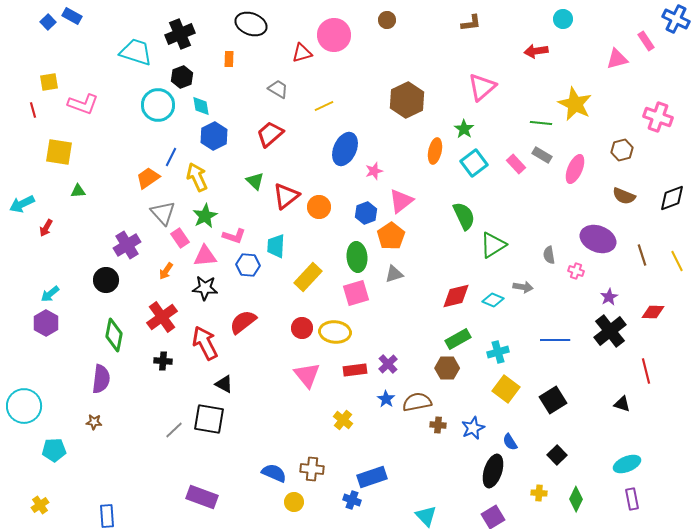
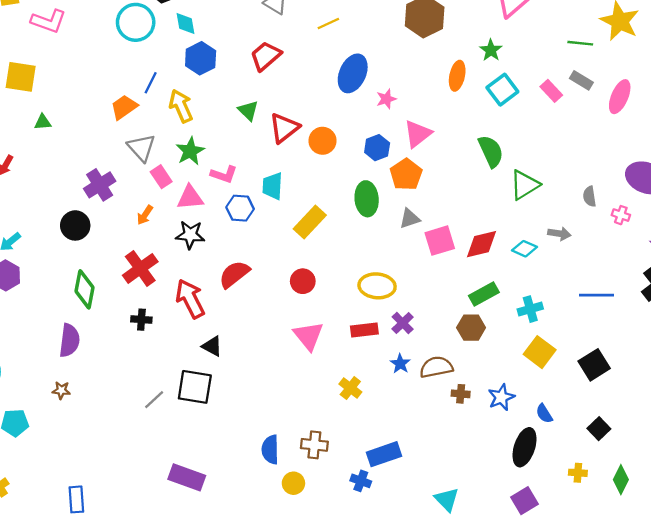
pink square: (356, 293) -> (440, 241), moved
yellow ellipse: (335, 332) -> (377, 286), moved
blue semicircle: (274, 473) -> (270, 450), turned -115

